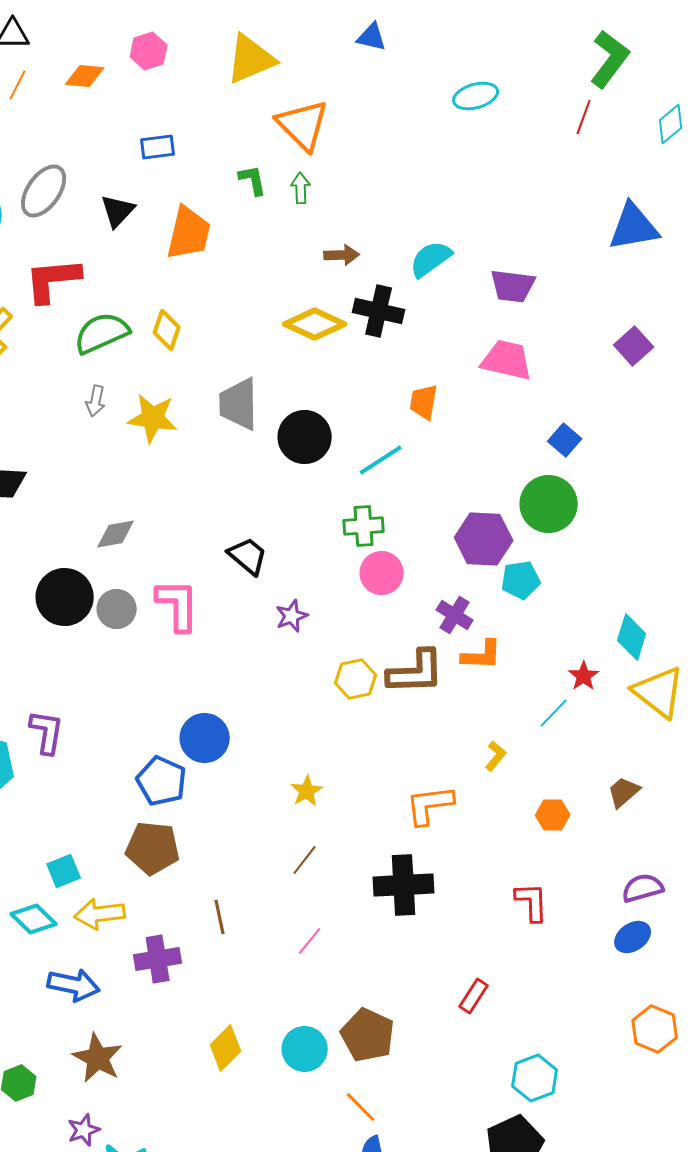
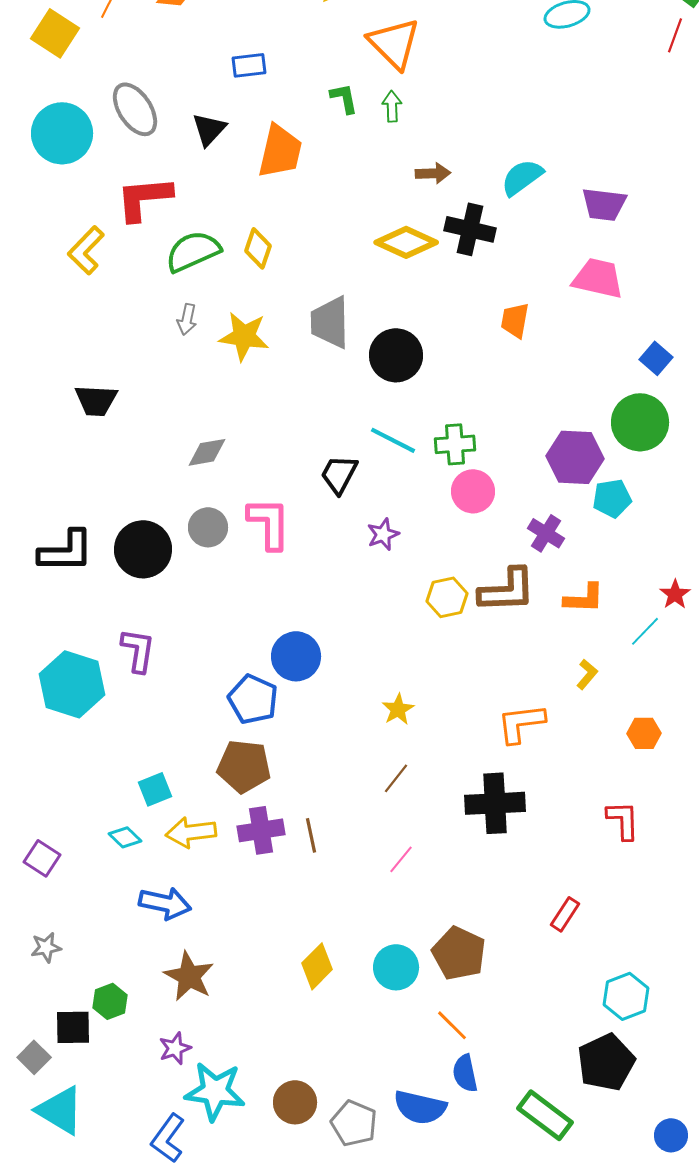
gray ellipse: (44, 191) -> (135, 109), turned -68
cyan line: (381, 460) -> (393, 440), moved, turned 60
black trapezoid: (248, 556) -> (339, 474), turned -102
black circle: (65, 597) -> (143, 549), moved
orange L-shape: (482, 655) -> (584, 598), moved
cyan diamond: (34, 919) -> (125, 837), size x0.7
purple cross: (158, 959) -> (261, 830), moved

